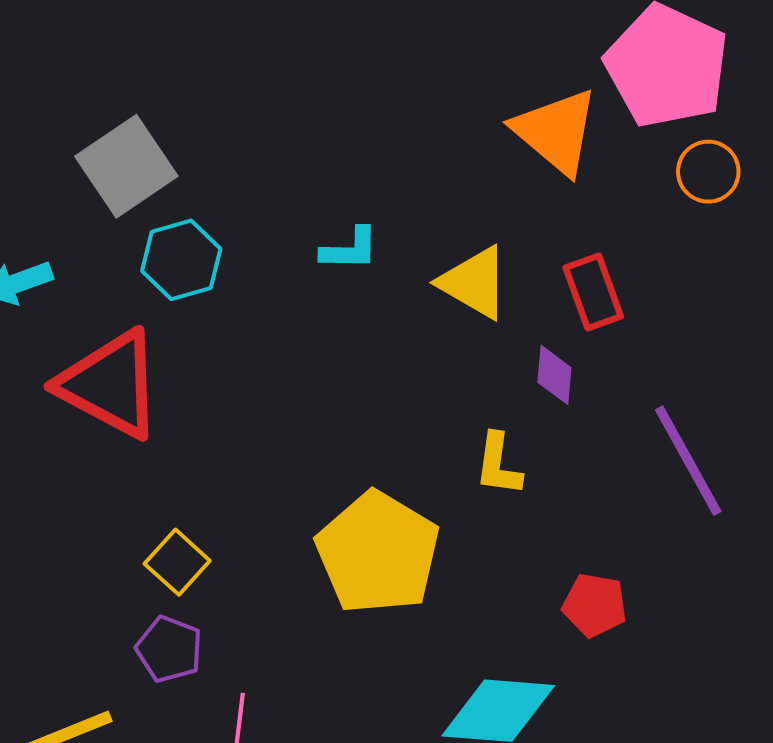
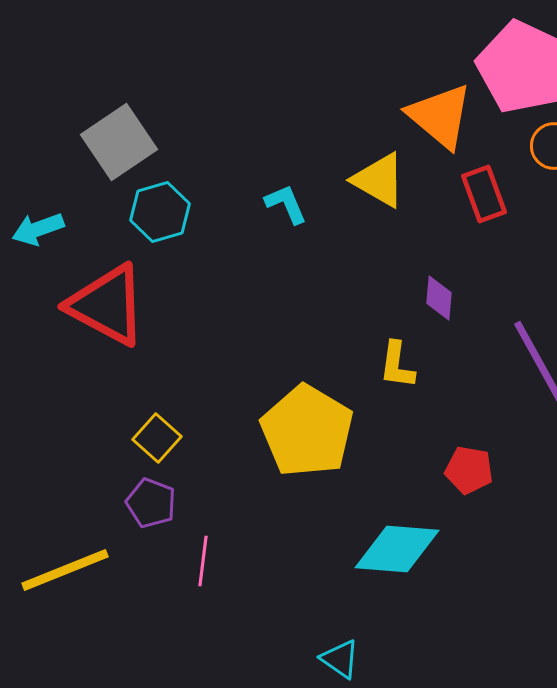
cyan L-shape: (350, 249) -> (286, 204), turned -114
yellow triangle: (474, 283) -> (379, 180), moved
red rectangle: (593, 292) -> (484, 194), moved

